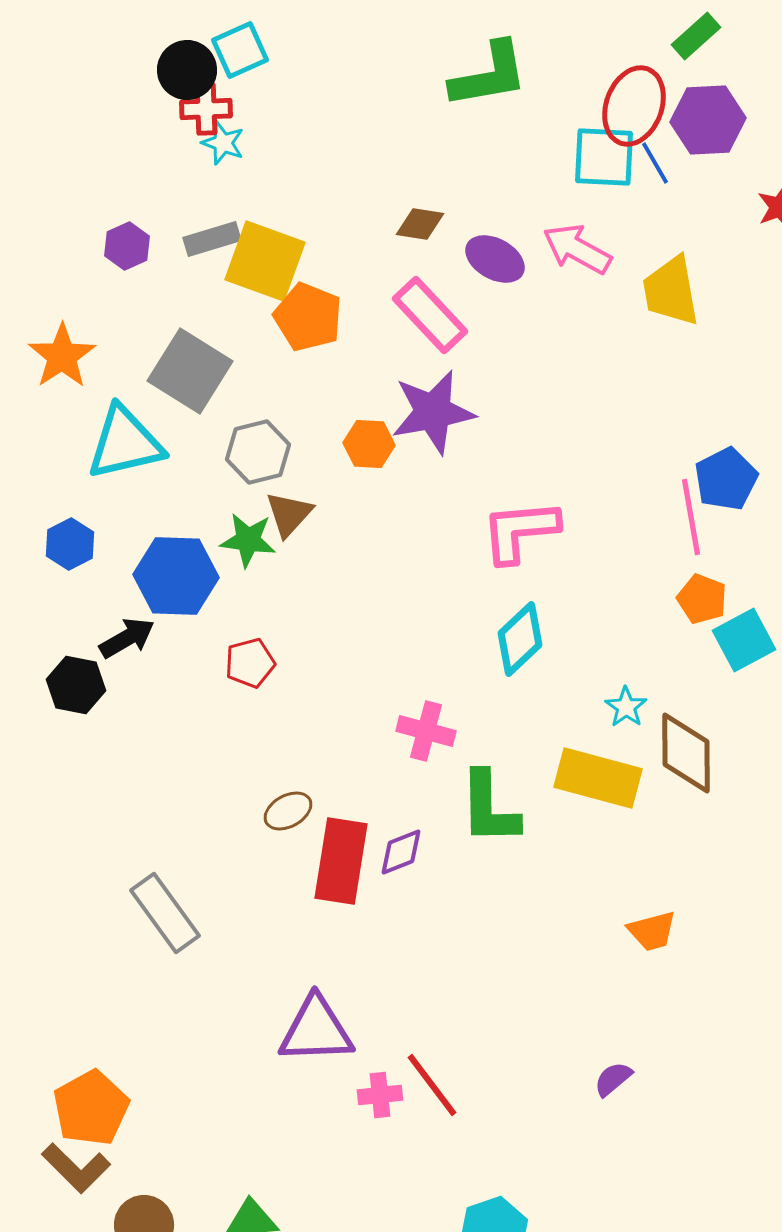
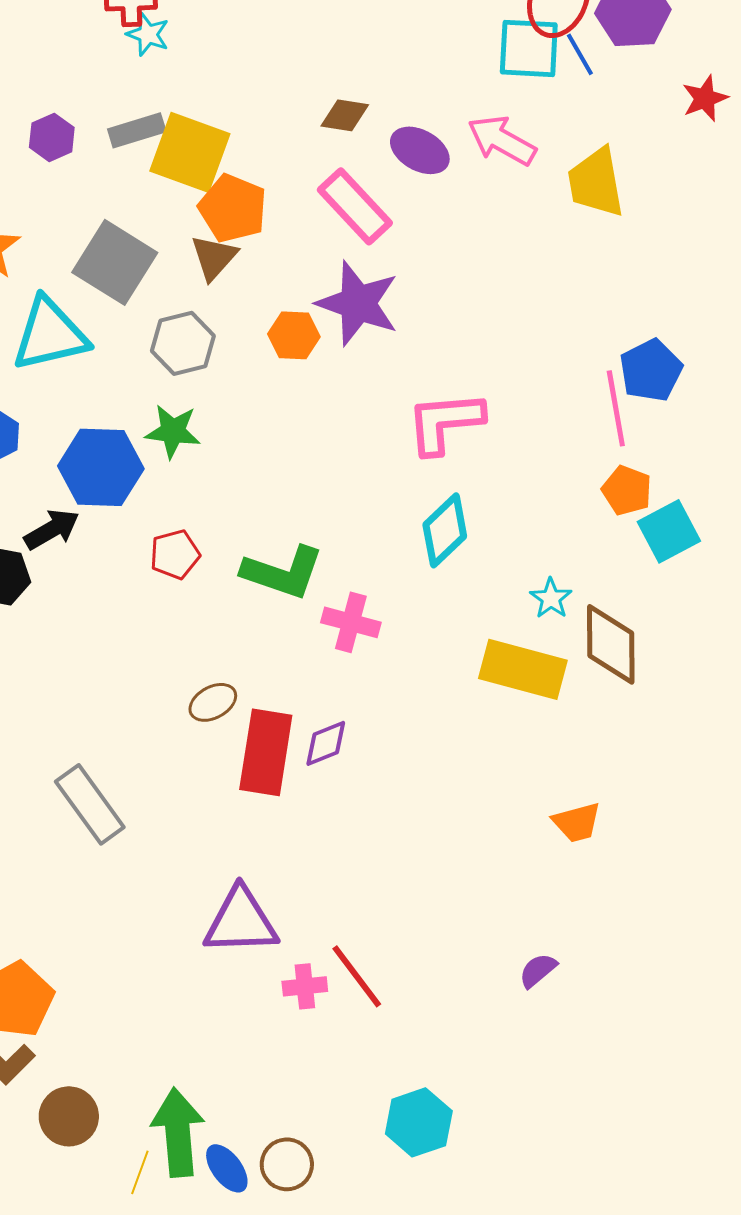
purple star: (433, 412) -> (358, 303), turned 30
brown triangle: (289, 514) -> (214, 257), moved
green L-shape: (489, 808) -> (283, 572), moved, turned -70

